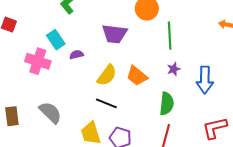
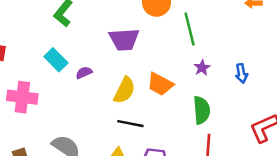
pink cross: (38, 61) -> (22, 97), moved
blue arrow: (205, 80) -> (241, 73), size x0.6

